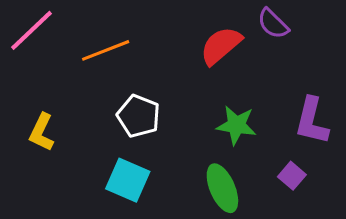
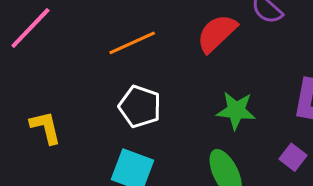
orange line: (106, 50) -> (132, 43), moved
yellow L-shape: (42, 132) -> (46, 127), turned 144

